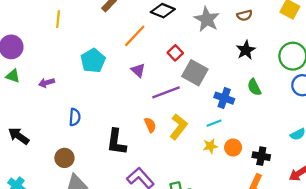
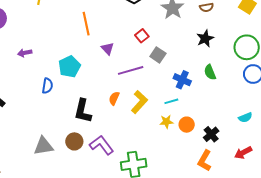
orange line: (135, 36) -> (86, 24), moved, turned -60
cyan pentagon: (93, 61) -> (69, 67), moved
gray square: (195, 73) -> (158, 55), size x0.7
orange semicircle: (150, 125) -> (114, 98), turned -136
black cross: (261, 156) -> (211, 134), turned 35
brown circle: (64, 158) -> (74, 141), moved

